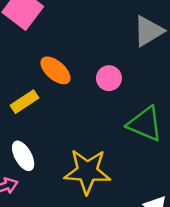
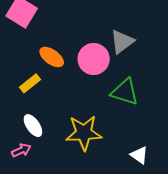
gray triangle: (148, 31) -> (122, 42), moved
pink circle: (109, 78) -> (94, 59), size x1.6

